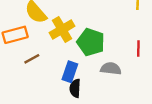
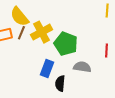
brown line: (32, 59) -> (21, 33), moved, turned -40
black semicircle: (75, 88) -> (60, 83), moved

